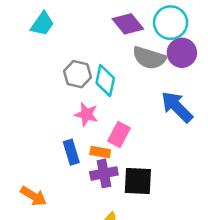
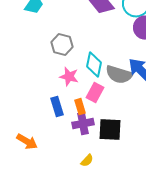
gray semicircle: (149, 58) -> (119, 75), moved
cyan diamond: (105, 80) -> (94, 65), moved
orange rectangle: (100, 152) -> (80, 107), turned 63

